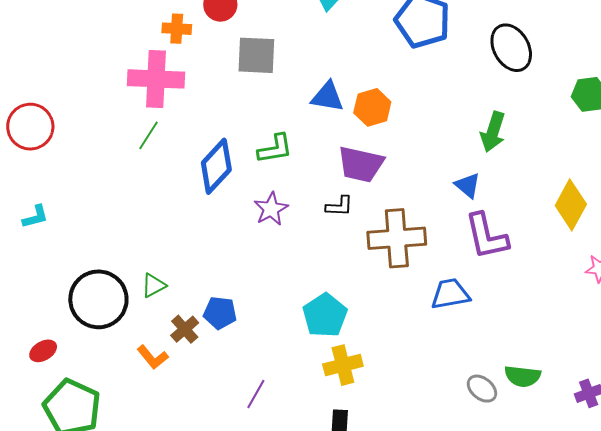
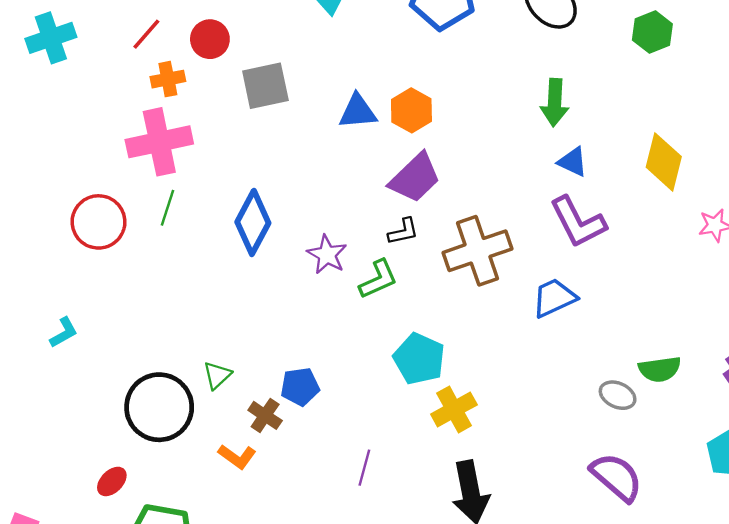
red circle: (30, 127) -> (98, 222), moved
green L-shape: (275, 149) -> (378, 279), moved
purple trapezoid: (361, 164) -> (415, 178), turned -42
blue triangle: (468, 185) -> (573, 162), moved

